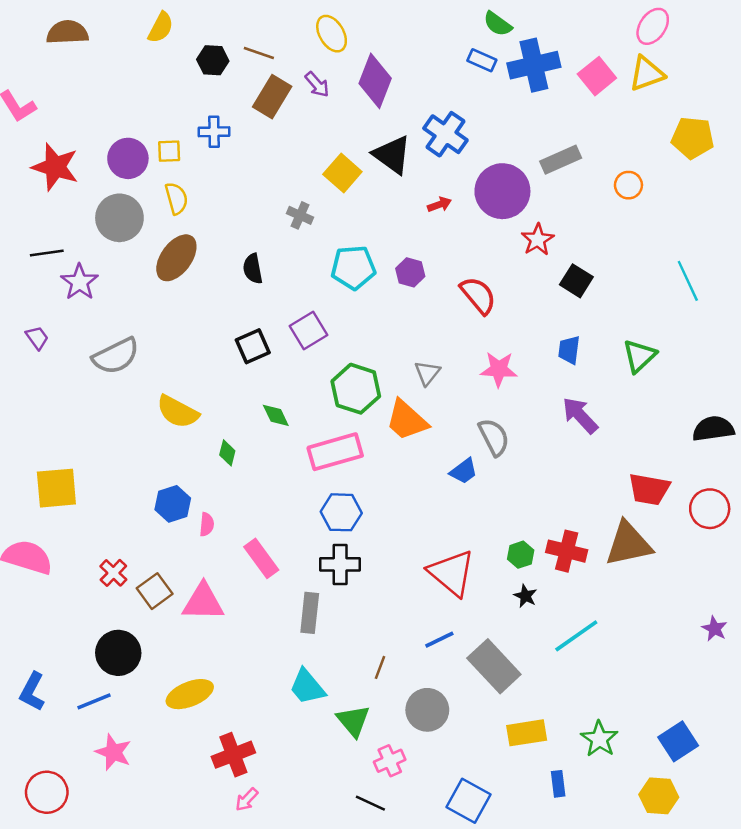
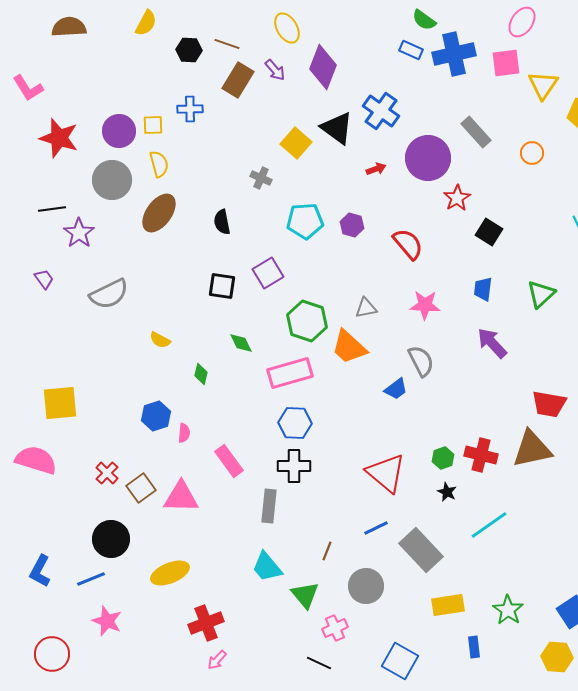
pink ellipse: (653, 26) -> (522, 22), moved
yellow triangle: (647, 74) -> (543, 85), moved, turned -36
pink square: (597, 76) -> (506, 63), turned 32
gray rectangle: (561, 160) -> (476, 132), turned 72
black square: (253, 346) -> (222, 286), turned 32
gray triangle: (427, 373) -> (366, 308), turned 40
yellow semicircle: (178, 412) -> (160, 340), size x0.6

